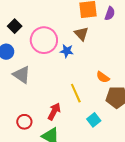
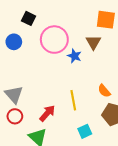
black square: (15, 26) -> (28, 18), turned -32
gray triangle: (22, 75) -> (14, 95), moved

